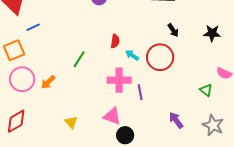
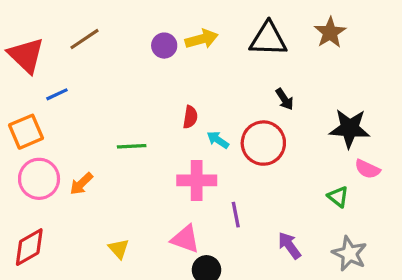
black star: (212, 33) -> (350, 128), moved, size x1.4
green line: (79, 59) -> (132, 146), turned 54
purple line: (140, 92) -> (236, 215), moved

